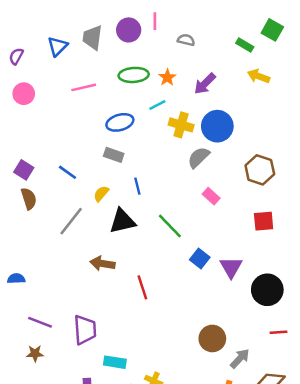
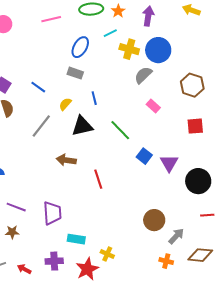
purple arrow: (205, 84) -> (148, 16), turned 144
blue ellipse: (120, 122) -> (80, 47), turned -45

